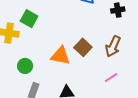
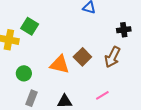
black cross: (118, 10) -> (124, 30), moved
pink line: (111, 78) -> (102, 95), moved

